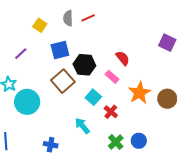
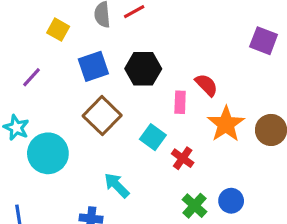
red semicircle: (123, 58) -> (206, 85), moved
black hexagon: (84, 65) -> (143, 69), moved
pink rectangle: (112, 77) -> (180, 102), turned 56
cyan arrow: (82, 126) -> (117, 185), moved

